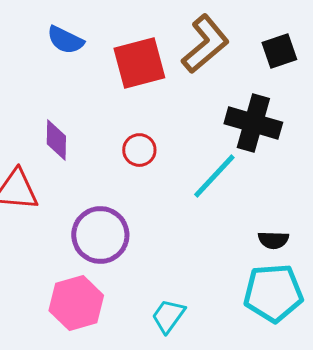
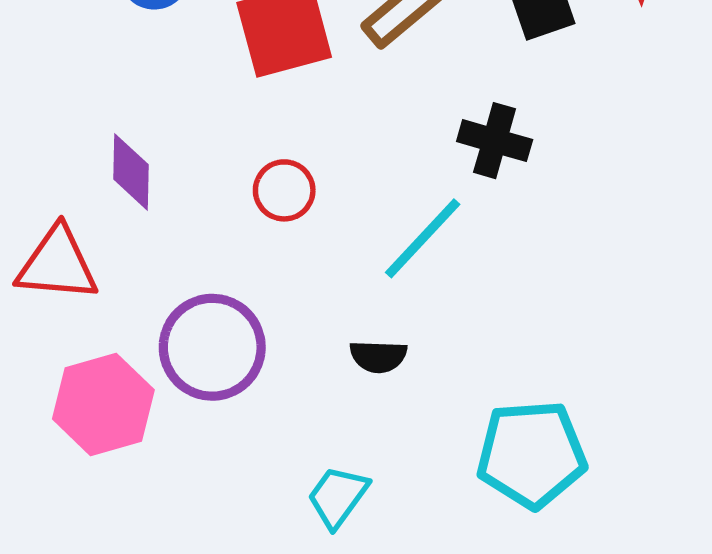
black cross: (253, 123) -> (495, 141), size x0.7
black semicircle: (273, 240) -> (378, 356), moved
pink hexagon: (76, 303) -> (103, 404), moved

